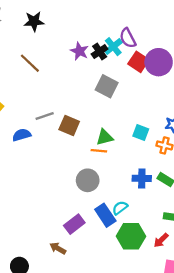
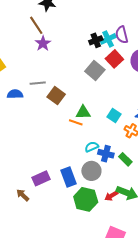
purple star: (79, 51) -> (43, 43), moved
red square: (138, 62) -> (114, 59), moved
brown line: (30, 63) -> (36, 25), moved
gray circle: (88, 180) -> (91, 171), moved
cyan semicircle: (120, 208) -> (92, 147), moved
red arrow: (161, 240) -> (111, 196), moved

